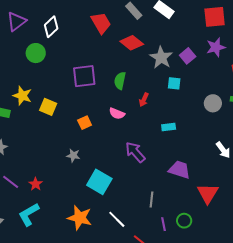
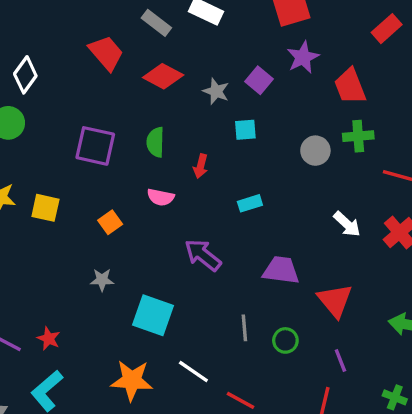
gray star: (161, 58) -> (216, 91), size x0.7
purple square: (84, 76) -> (95, 146), turned 30
green circle: (184, 221) -> (285, 340), moved
purple line: (164, 224) -> (340, 361), moved

